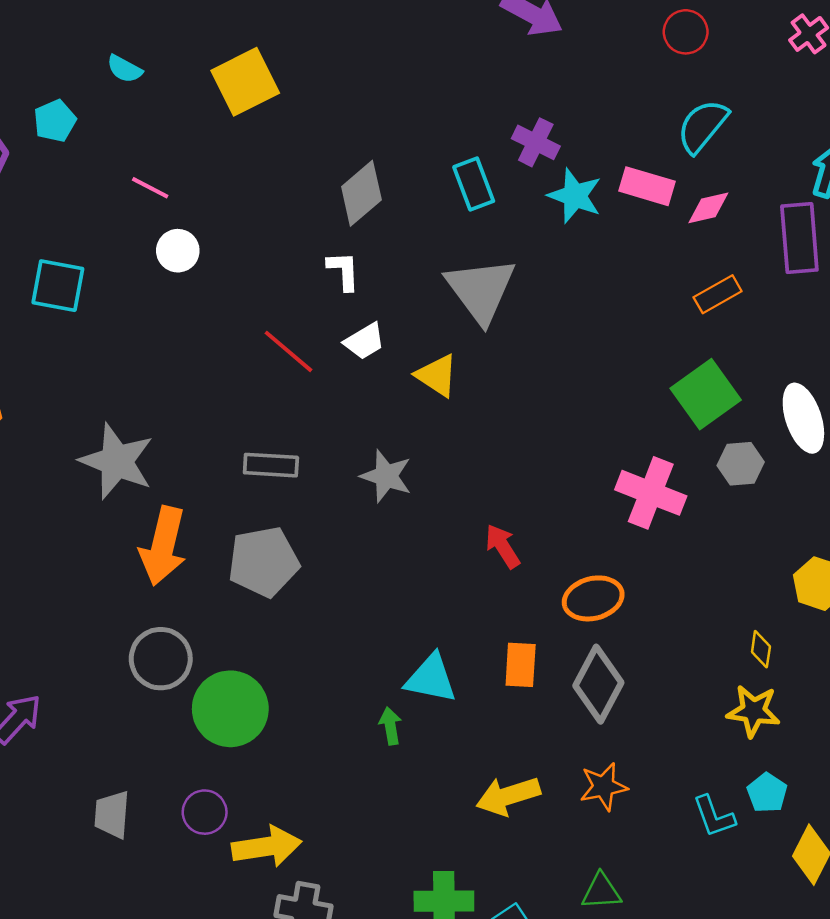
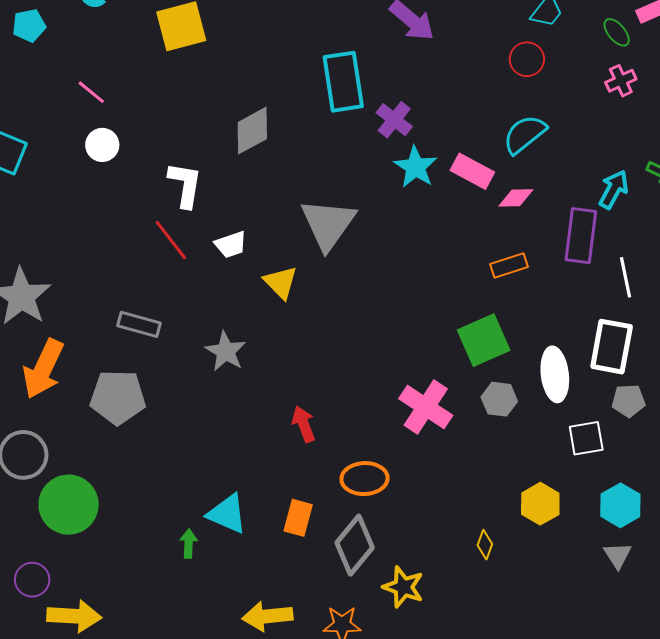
cyan rectangle: (474, 184) -> (343, 82), moved, size x1.5
white L-shape: (343, 271) -> (185, 185), moved, size x1.4
yellow star: (753, 711) -> (403, 587), moved

